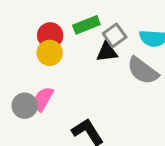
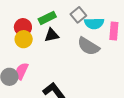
gray square: (115, 35) -> (78, 15), moved
black triangle: (107, 52) -> (52, 35), moved

